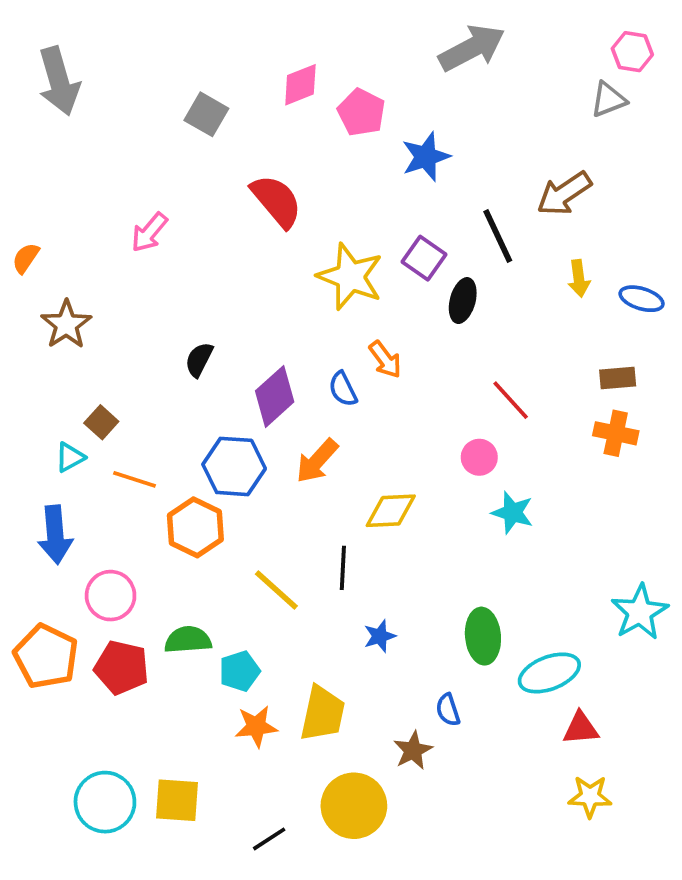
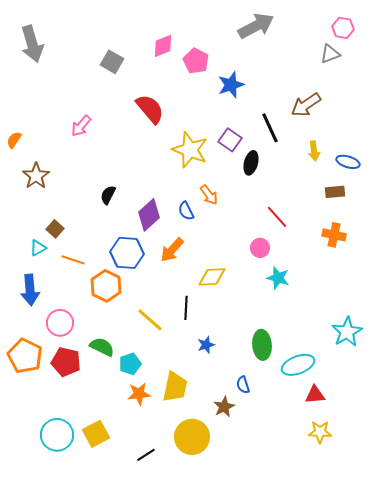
brown rectangle: (618, 378) -> (335, 192), moved
green semicircle: (188, 640) -> (102, 347), turned 30
yellow square: (177, 800) -> (96, 434), turned -32

